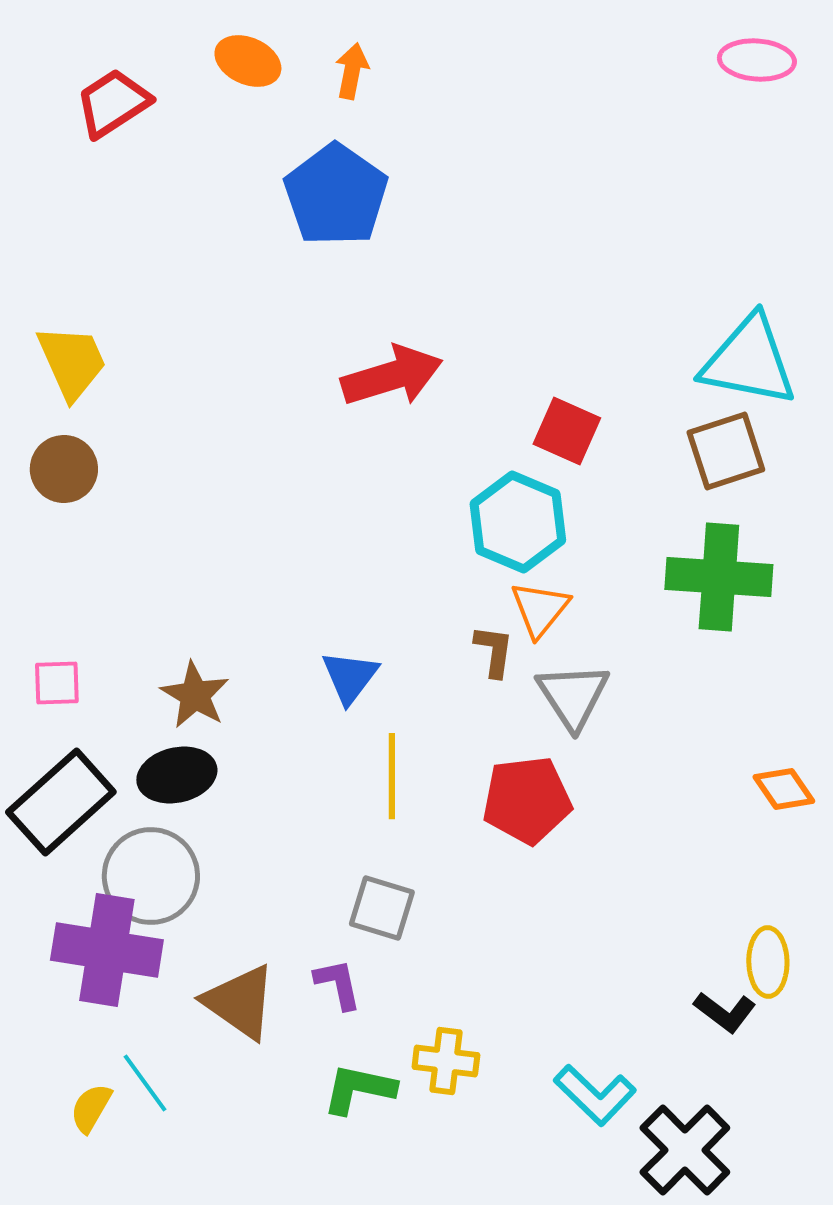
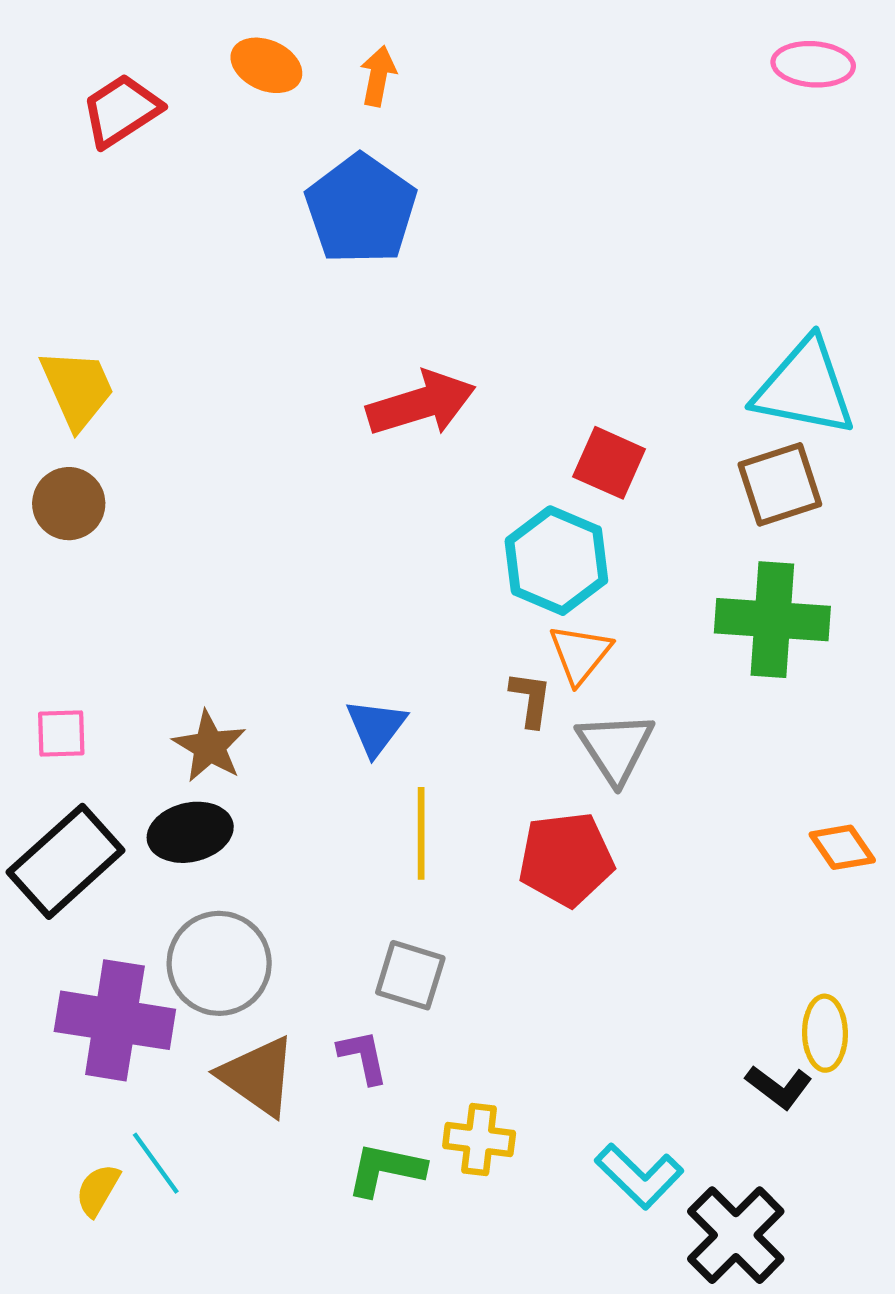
gray circle: (151, 876) -> (219, 963), moved

